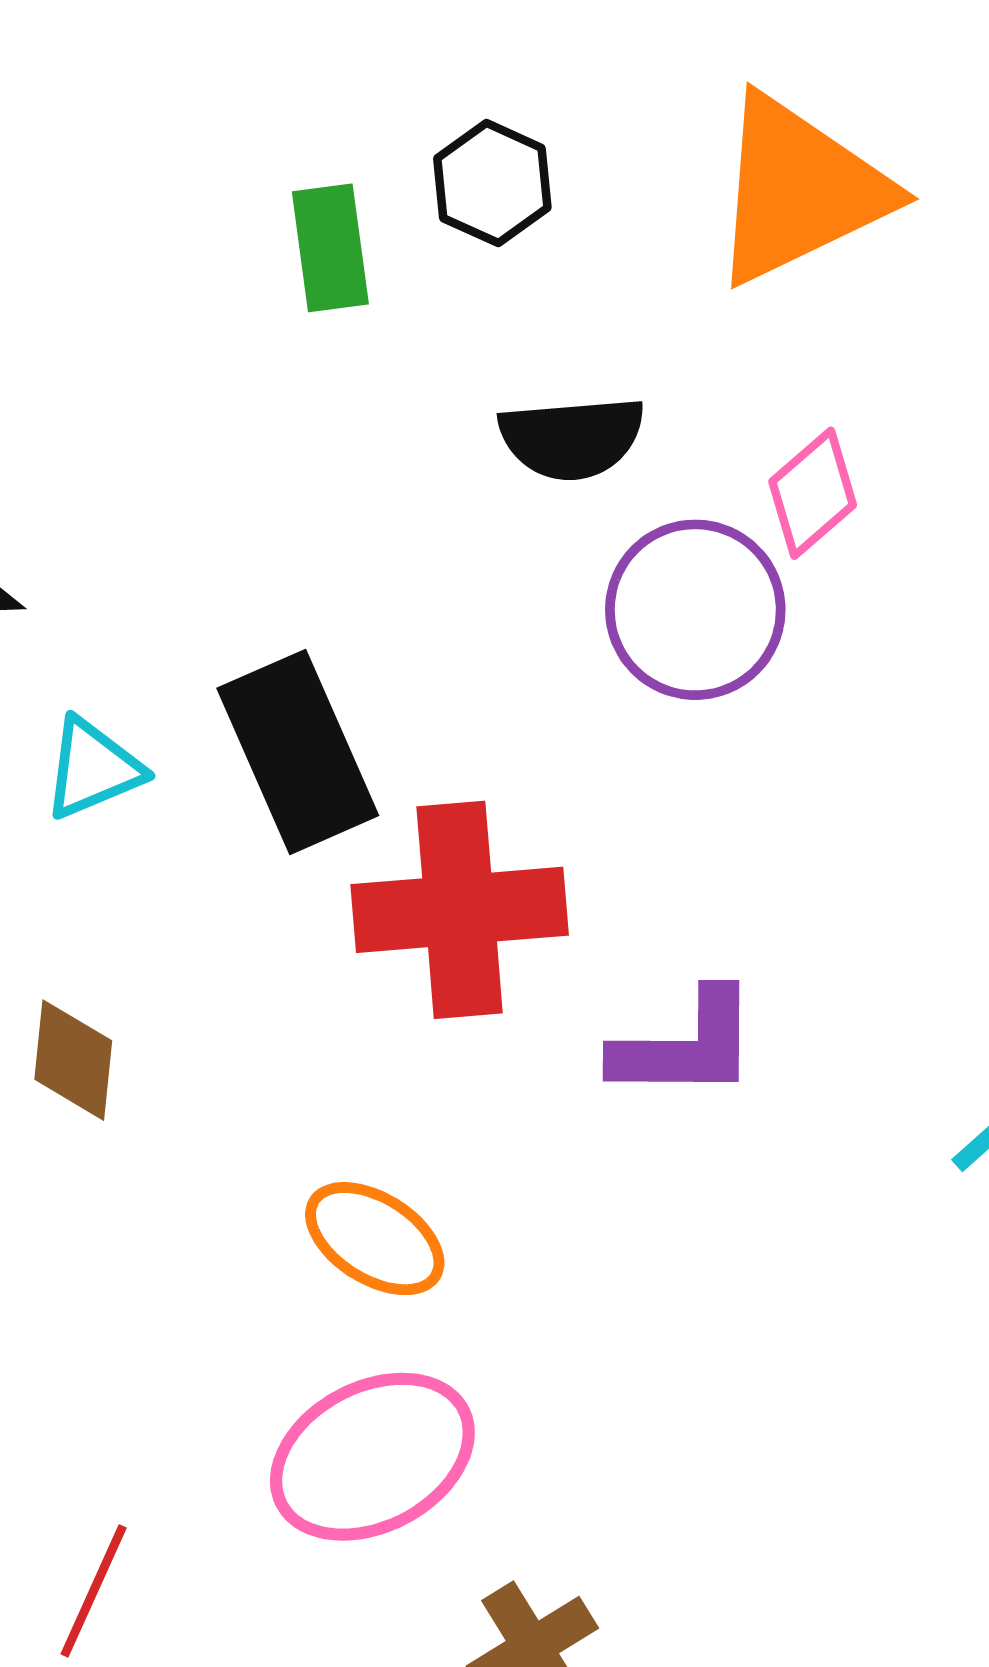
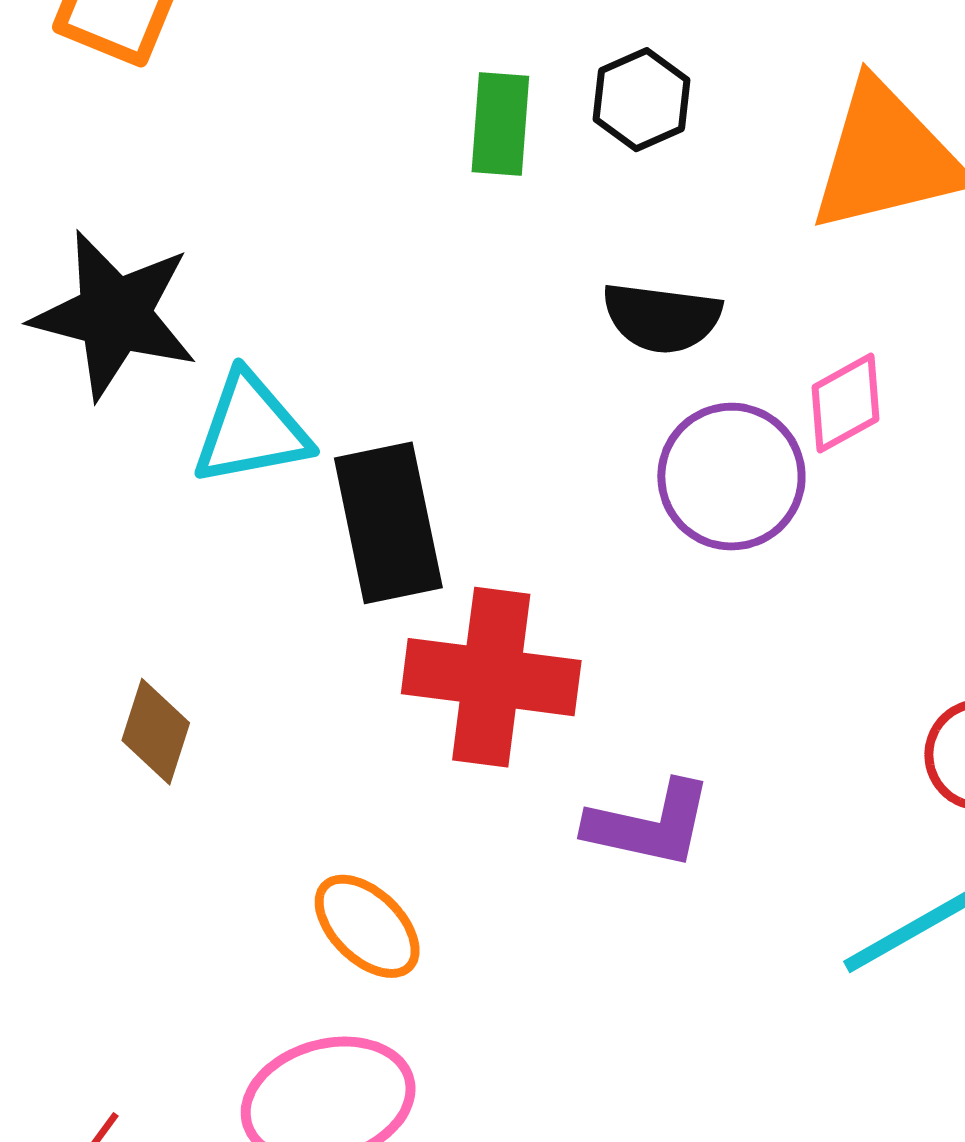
cyan triangle: (93, 768) -> (251, 429), moved, size x1.4

